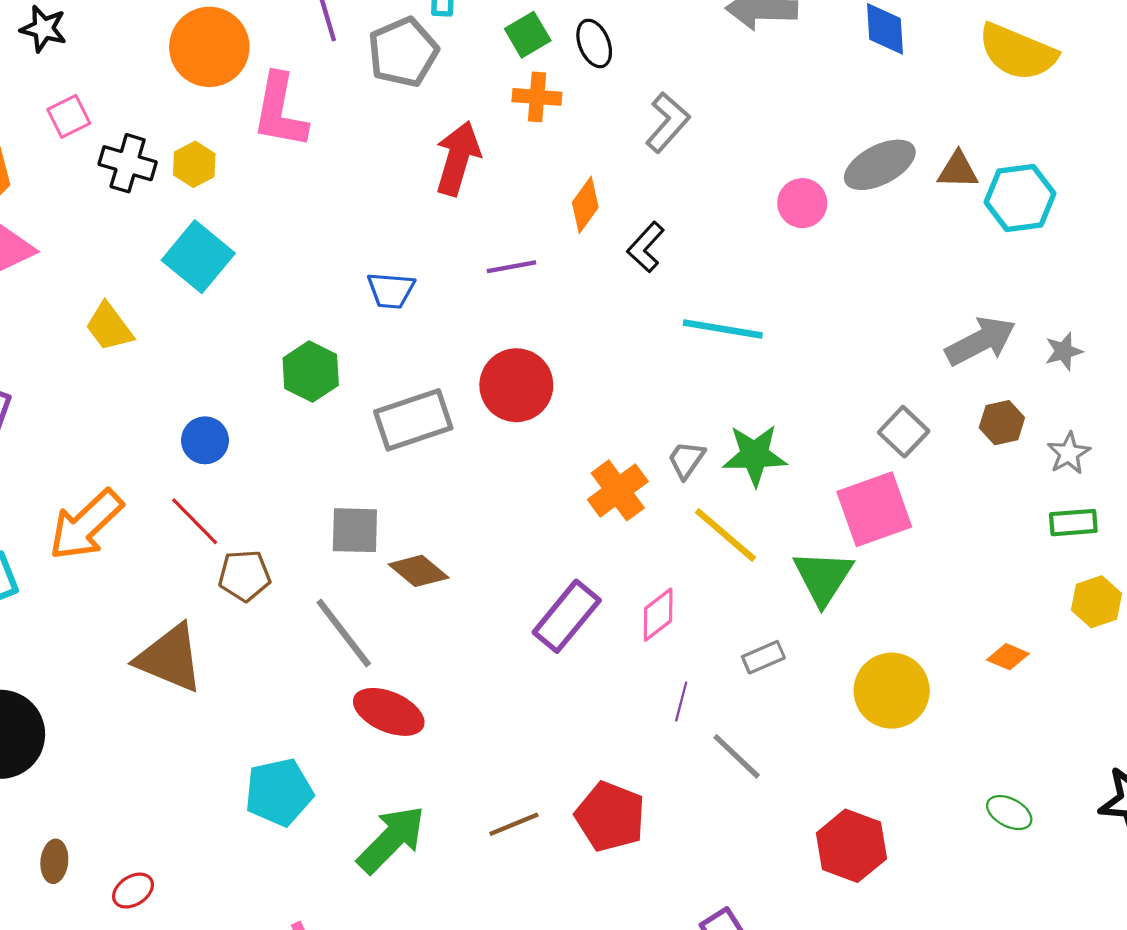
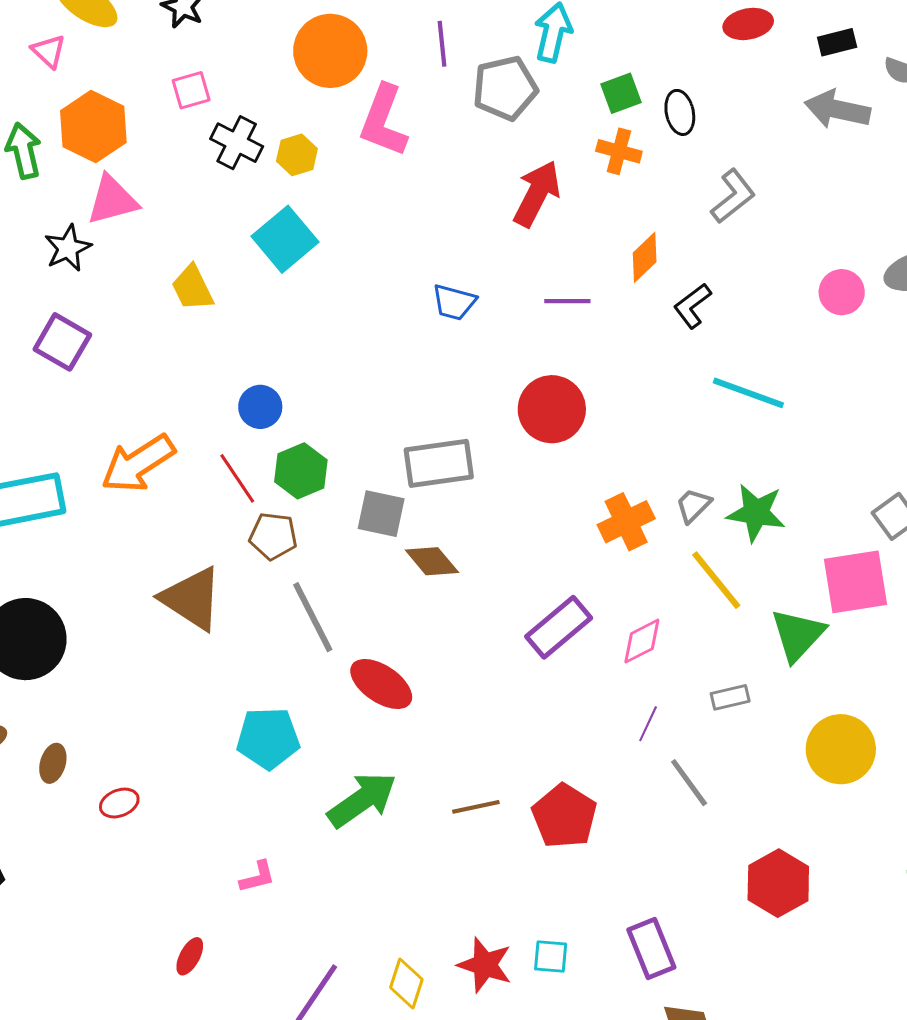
green hexagon: (311, 372) -> (301, 471), moved
gray rectangle: (413, 420) -> (439, 463), moved
gray line: (344, 633) -> (313, 617), moved

